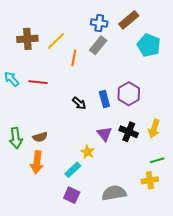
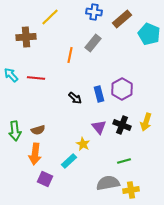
blue cross: (99, 23) -> (94, 12), moved
yellow line: (56, 41) -> (50, 17), moved
cyan pentagon: (149, 45) -> (149, 34), moved
green line: (157, 160) -> (124, 161), moved
yellow cross: (150, 180) -> (131, 190), moved
purple square: (72, 195) -> (45, 179), moved

